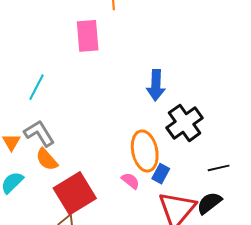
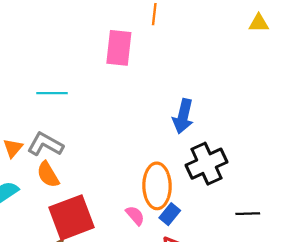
cyan line: (37, 87) -> (52, 93), turned 52
gray L-shape: (39, 133) -> (45, 144), turned -40
black line: (219, 168) -> (248, 214), moved

